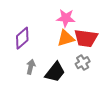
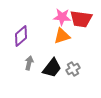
red trapezoid: (86, 38) -> (81, 19), moved
gray cross: (83, 63) -> (73, 69), moved

